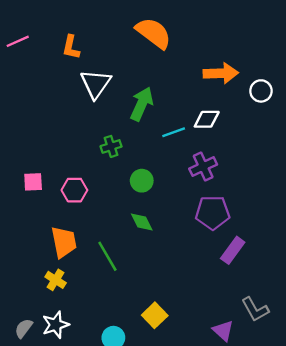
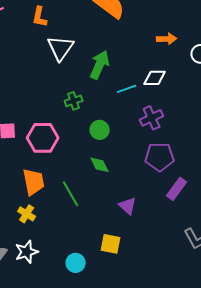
orange arrow: (221, 73) -> (167, 39), size x0.7
pink hexagon: (74, 190) -> (43, 138), size x1.4
yellow square: (155, 315) -> (111, 244), turned -35
purple triangle: (223, 331) -> (128, 206), moved

